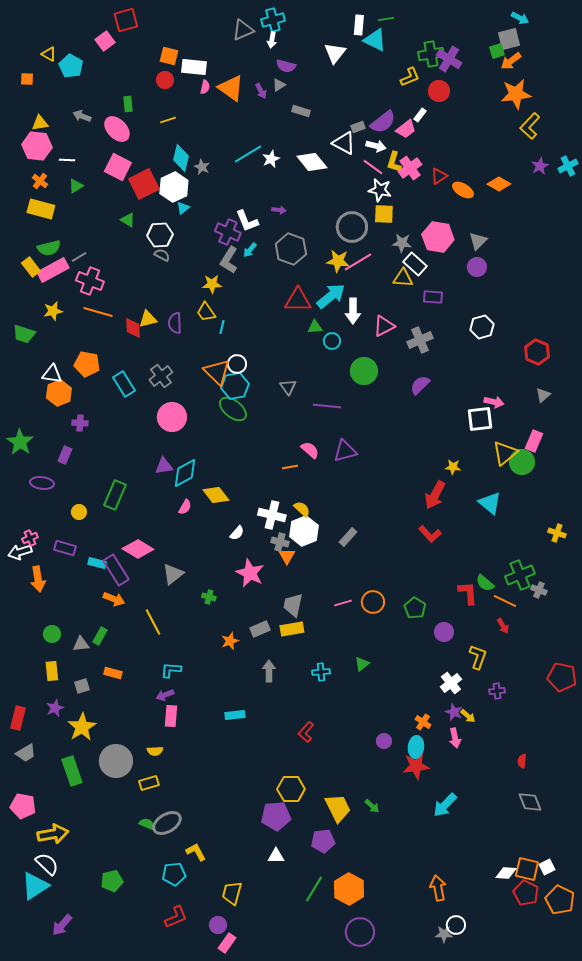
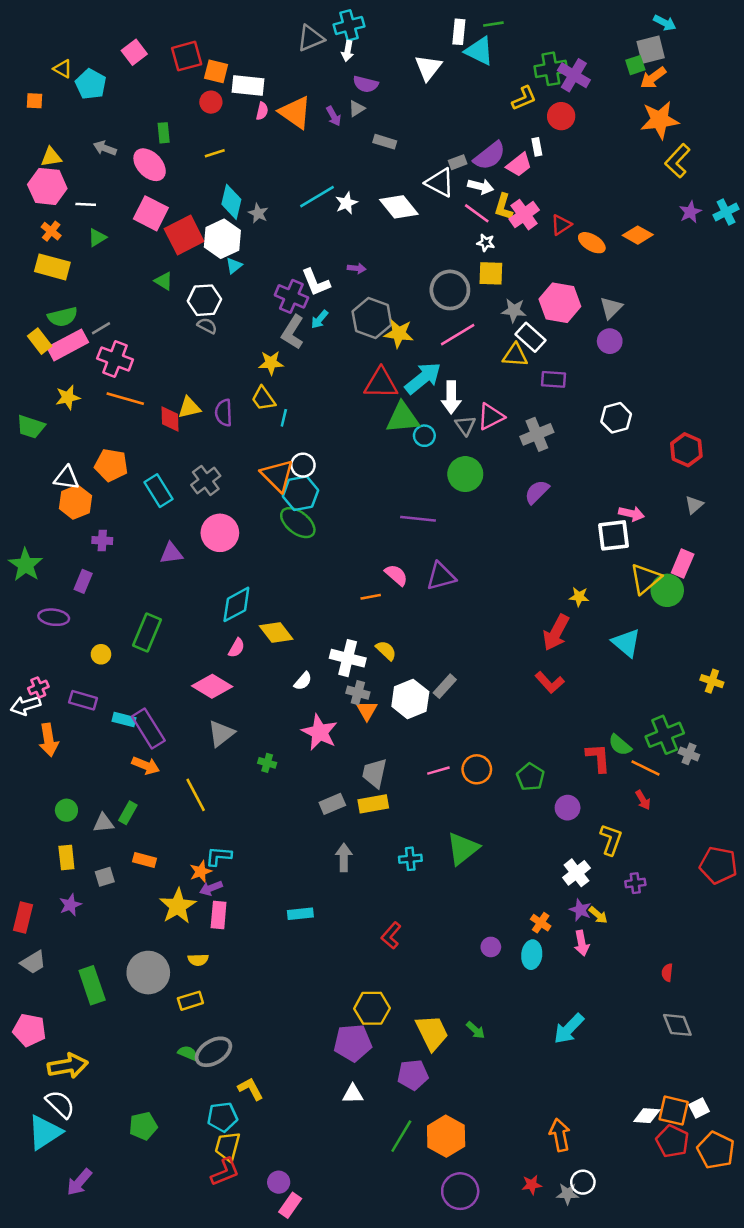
red square: (126, 20) -> (187, 56), moved
white rectangle: (420, 115) -> (537, 147), turned -48
white star: (380, 190) -> (486, 243), size x0.6
yellow star: (338, 261) -> (399, 333), moved
green triangle: (315, 327) -> (403, 418), size x1.8
gray triangle: (288, 387) -> (465, 425), moved
purple triangle: (164, 466) -> (171, 553), moved
white hexagon: (304, 531) -> (410, 699), moved
pink diamond: (138, 549) -> (212, 686), moved
orange star: (230, 641) -> (201, 872), moved
green triangle: (362, 664) -> (463, 849), size x1.8
yellow star: (82, 727) -> (178, 906), moved
red star: (416, 766) -> (532, 1185), moved, size x0.6
yellow trapezoid: (232, 893) -> (228, 1146), moved

